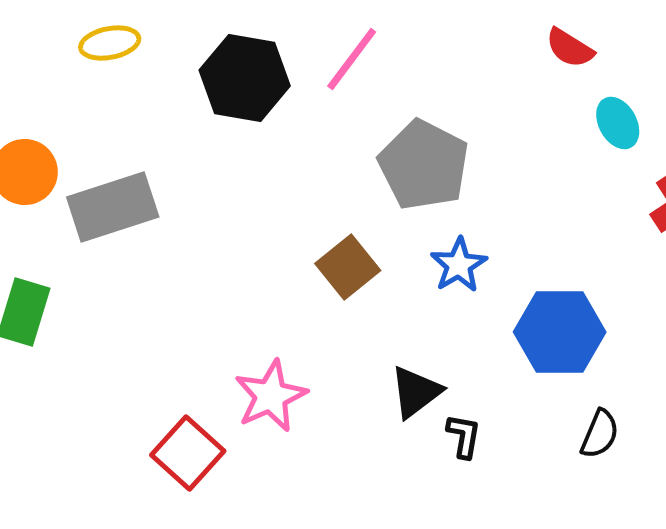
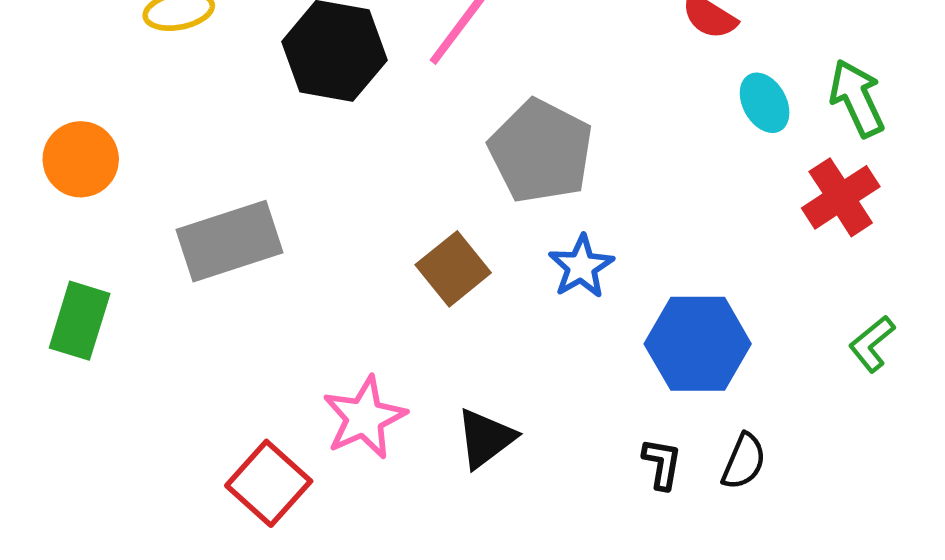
gray rectangle: (113, 207) -> (229, 241), moved
black triangle: (416, 392) -> (485, 438), moved
black L-shape: (464, 436) -> (662, 464), moved

